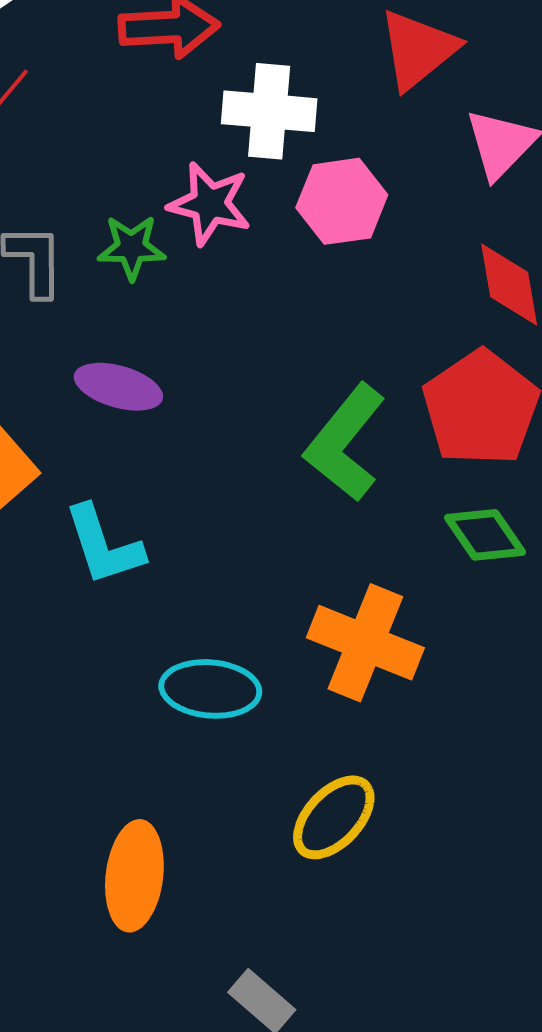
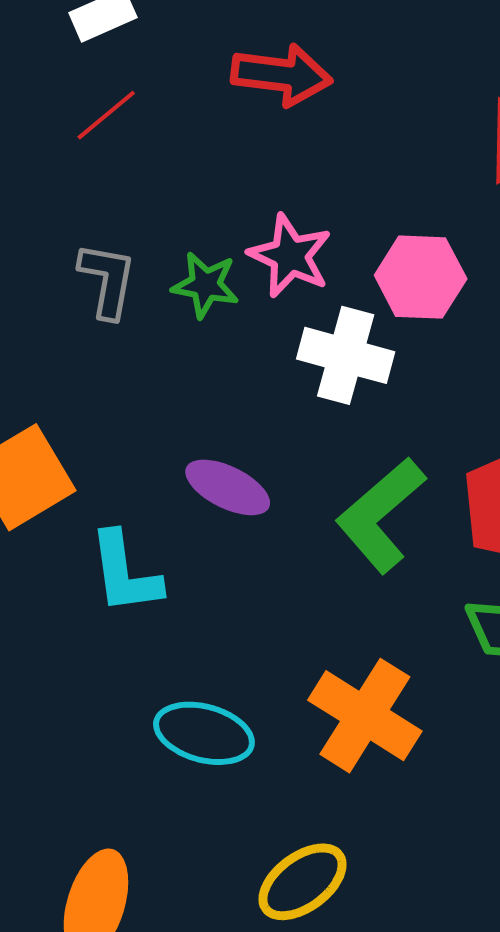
white cross: (269, 111) -> (346, 355), moved
purple ellipse: (118, 387) -> (228, 487), moved

